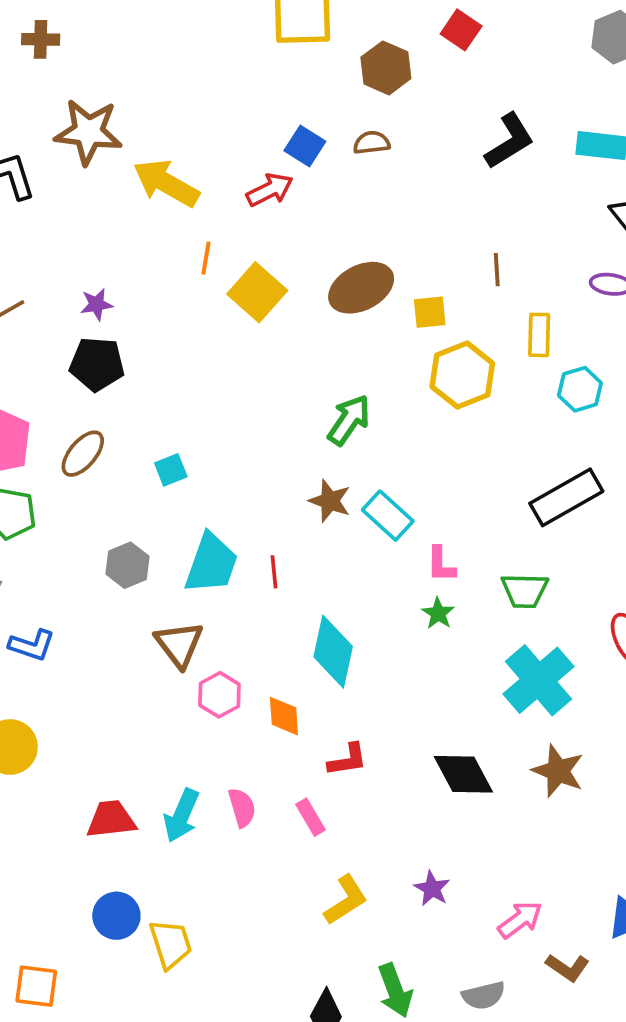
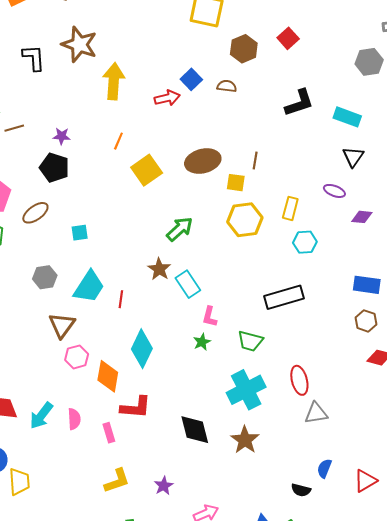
yellow arrow: (166, 183) -> (114, 81), turned 51
orange line: (206, 258) -> (118, 141), moved
brown line: (497, 270) -> (255, 160), moved
yellow square: (257, 292) -> (147, 170), moved
orange diamond: (284, 716) -> (108, 376), size x1.4
red L-shape: (348, 760) -> (136, 407), size x1.4

